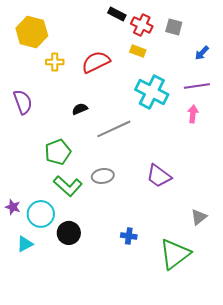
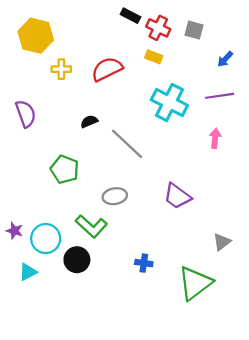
pink arrow: (193, 114) -> (215, 138), moved
gray line: (114, 129) -> (127, 144), turned 68
green pentagon: (58, 152) -> (65, 169), turned -30
green L-shape: (68, 186) -> (91, 226), moved

